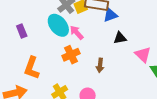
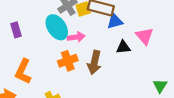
pink arrow: (77, 33) -> (76, 37), turned 119
pink triangle: (143, 55) -> (145, 36), moved
brown arrow: (100, 65) -> (94, 62), moved, size x1.5

